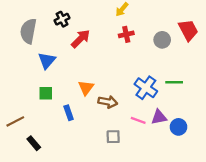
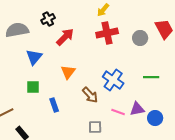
gray semicircle: (28, 31) -> (17, 30), turned 70
red cross: (126, 34) -> (107, 33), size x1.5
orange triangle: (86, 88) -> (68, 72), moved
blue cross: (146, 88) -> (113, 80), moved
brown arrow: (108, 102) -> (90, 95), turned 36

